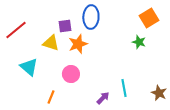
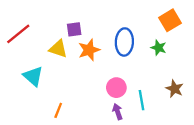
blue ellipse: (91, 17) -> (124, 42), moved
pink circle: (71, 74) -> (116, 88), moved
brown star: (159, 93) -> (175, 89), moved
purple arrow: (103, 98) -> (118, 112), turned -64

